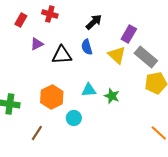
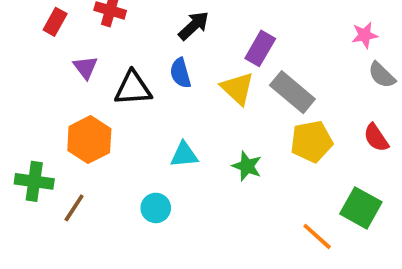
purple triangle: (37, 44) -> (85, 67), turned -40
green star: (112, 96) -> (247, 166), moved
orange hexagon: (52, 97) -> (89, 140), moved
brown line: (37, 133) -> (74, 208), moved

